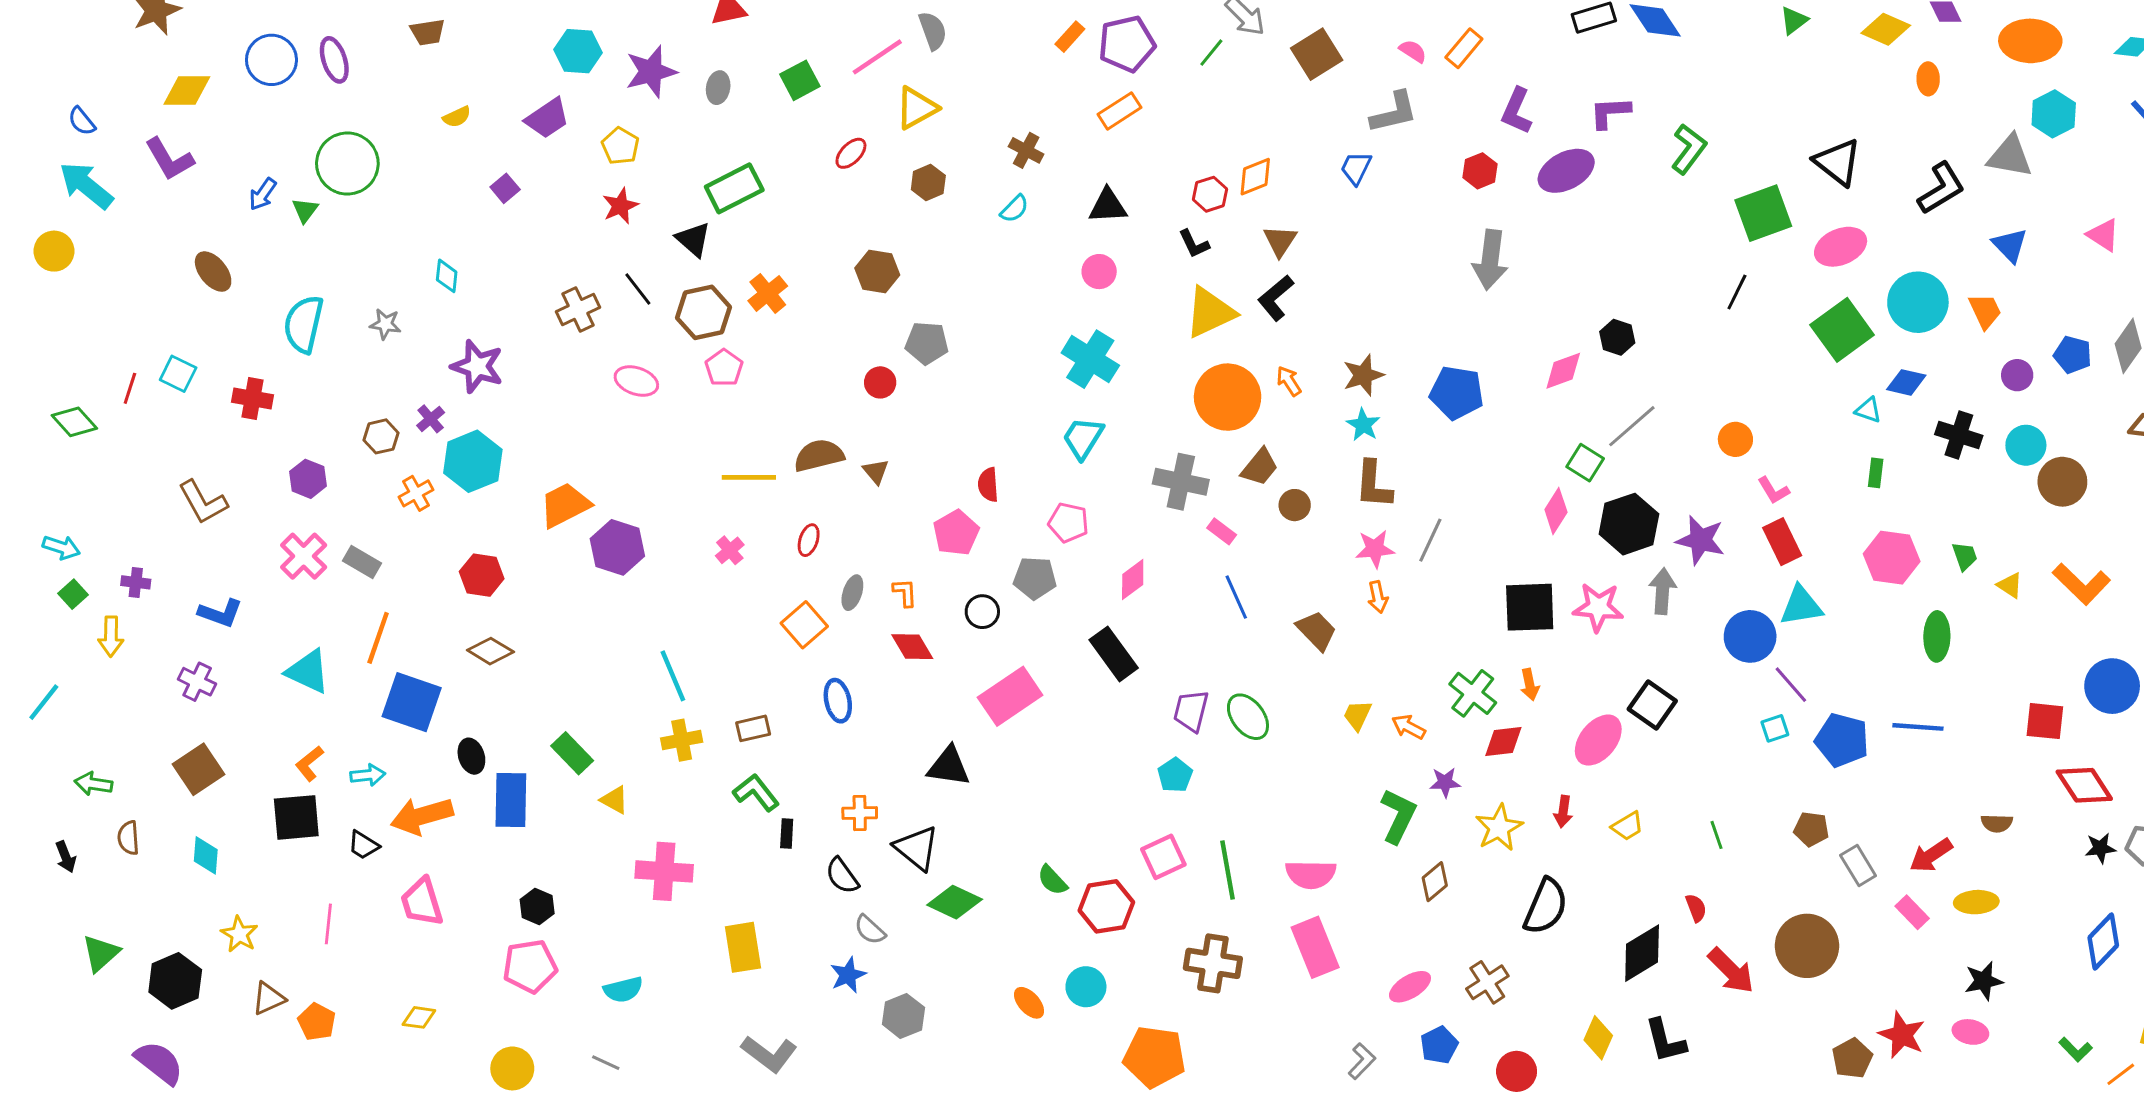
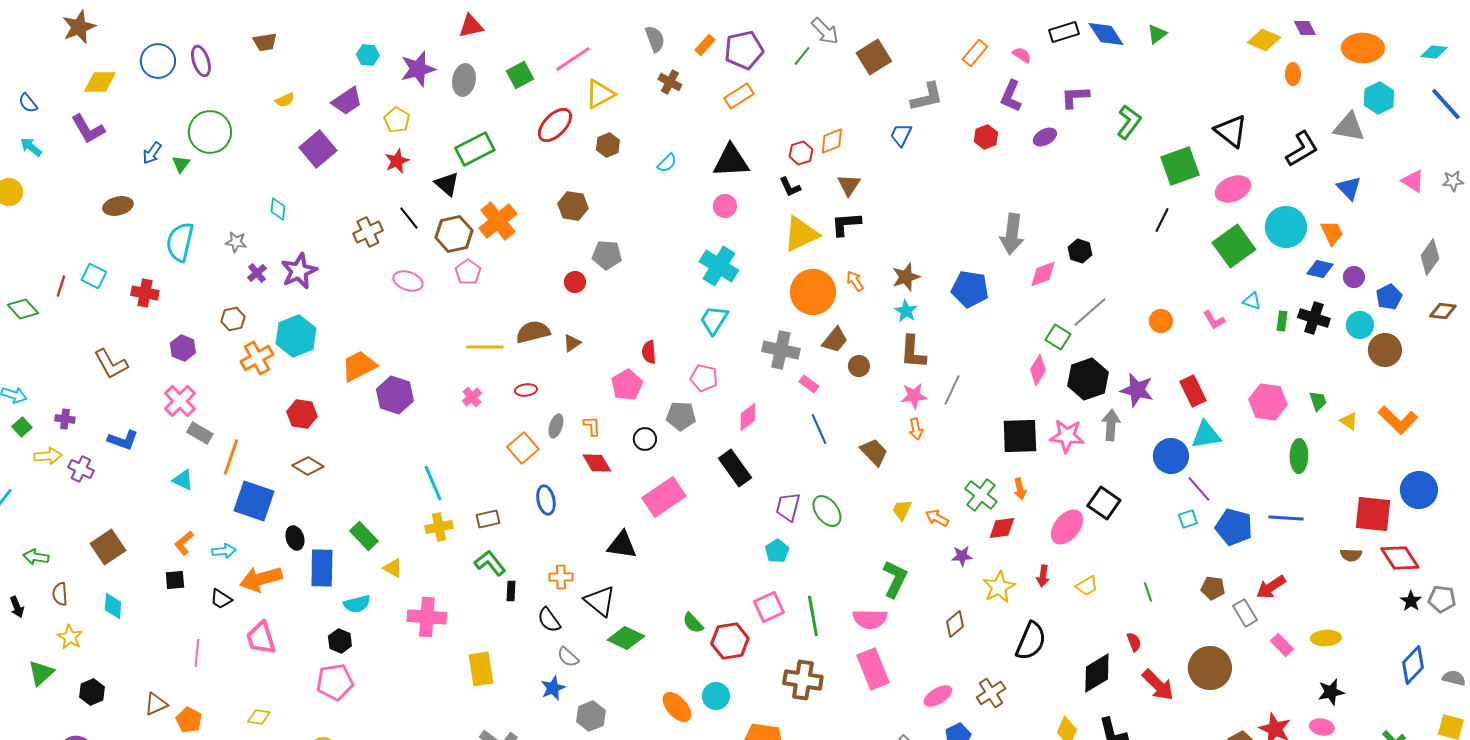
green triangle: (1794, 20) -> (1157, 34), moved
gray semicircle: (933, 31) -> (655, 39), moved
cyan hexagon: (578, 51) -> (368, 55), size x0.7
pink semicircle: (1413, 51) -> (1022, 55), moved
gray ellipse: (718, 88) -> (464, 80), size x1.4
brown cross: (1026, 150) -> (670, 82), moved
red ellipse: (851, 153) -> (555, 125), size x1.6
purple ellipse: (1566, 171) -> (1045, 137), size x0.6
cyan arrow: (86, 185) -> (31, 147), size x0.6
purple square: (505, 188) -> (318, 149), size x1.8
black triangle: (1108, 206) -> (731, 161), size x1.4
gray arrow: (1490, 260) -> (1012, 234), moved
brown ellipse: (213, 272) -> (118, 206), turned -64
orange cross: (768, 293) -> (498, 221), size x1.4
black L-shape: (1276, 298) -> (846, 224), turned 36
blue pentagon: (2073, 355) -> (1389, 297), moved, turned 30
purple star: (477, 366) -> (299, 271), turned 30
blue diamond: (1906, 382) -> (1320, 269), moved
purple cross: (431, 419) -> (257, 273), moved
brown triangle: (876, 471) -> (572, 343), turned 36
green rectangle: (1876, 473) -> (1282, 321), moved
pink L-shape: (1773, 490) -> (1214, 320), moved
orange cross: (416, 493) -> (257, 358), size x1.4
red ellipse: (809, 540) -> (526, 390), turned 65
gray rectangle: (362, 562) -> (200, 433), moved
yellow arrow: (111, 636) -> (48, 456), turned -96
cyan triangle: (308, 671) -> (183, 480), size x0.7
purple cross: (197, 682) -> (81, 469), moved
red square: (2045, 721) -> (1373, 514), size x1.4
green L-shape: (1398, 816) -> (895, 579), moved
black square: (296, 817) -> (175, 580), size x0.6
brown semicircle: (1997, 823) -> (1351, 555), moved
black star: (2100, 848) -> (1411, 601), turned -30
red arrow: (1931, 855) -> (1271, 587), moved
yellow star: (239, 934) -> (70, 637), moved
black hexagon: (175, 981) -> (92, 692), size x0.7
cyan semicircle: (623, 990) -> (357, 604), moved
orange ellipse: (1029, 1003) -> (677, 707), size x1.4

